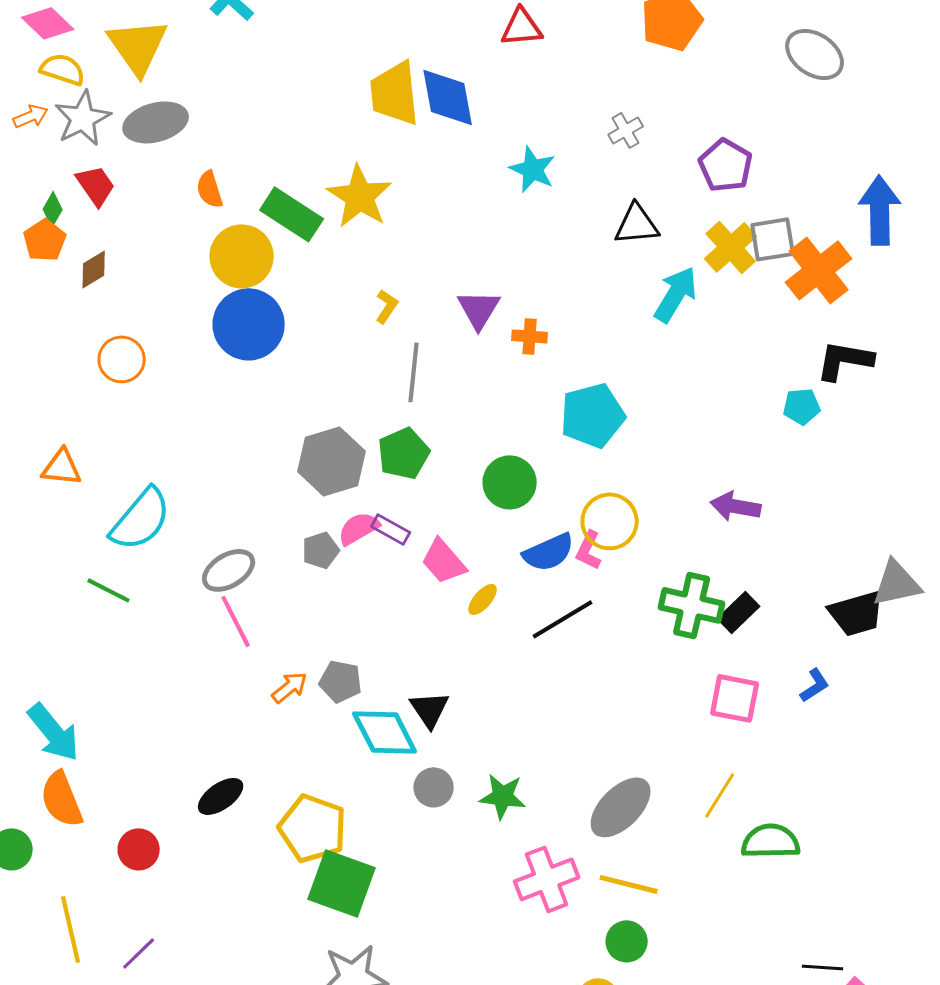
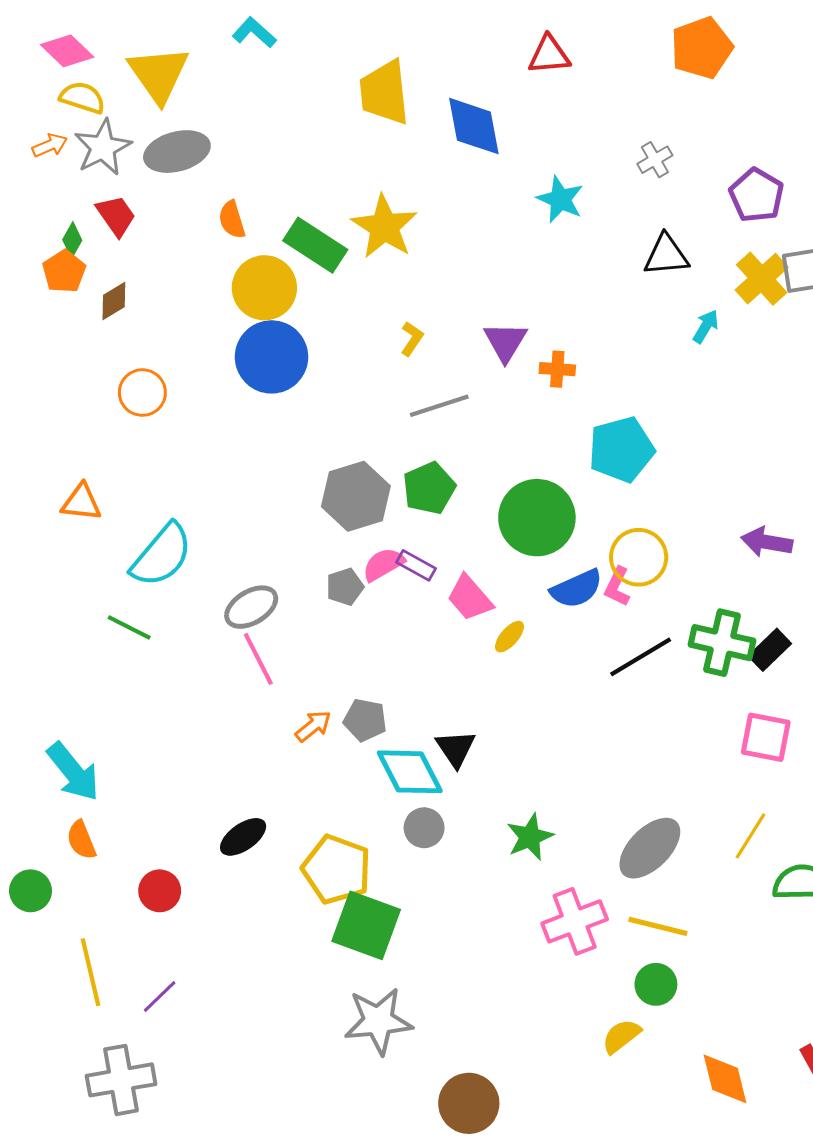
yellow trapezoid: (395, 93) -> (384, 93), moved
cyan arrow: (676, 294) -> (706, 326), size x0.6
gray line: (414, 372) -> (439, 406), turned 66
green circle: (510, 482) -> (537, 518), size x1.4
black line: (563, 619) -> (641, 657), moved
gray circle: (434, 787) -> (424, 828), moved
green star: (503, 796) -> (530, 837), turned -30
orange semicircle: (62, 799) -> (81, 840), size x0.7

